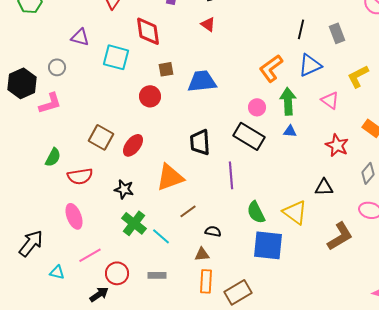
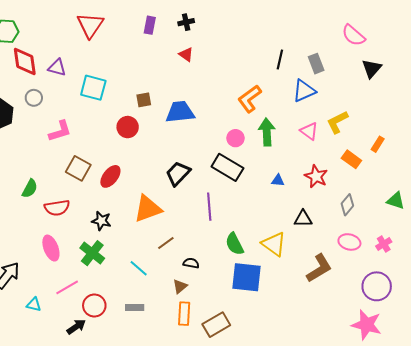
red diamond: (148, 31) -> (25, 62), moved
blue triangle: (310, 65) -> (304, 91), moved
yellow L-shape: (358, 76) -> (337, 122), moved
pink L-shape: (50, 103) -> (60, 131), moved
blue triangle: (290, 131) -> (278, 180), moved
black trapezoid: (200, 142) -> (178, 173), turned 48
green cross: (134, 223) -> (92, 253), moved
brown triangle: (202, 254) -> (180, 286), turned -35

